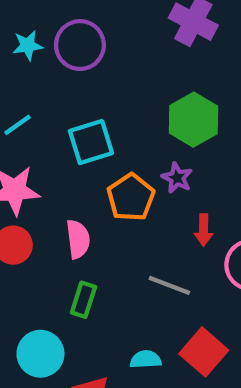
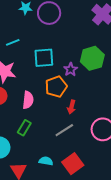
purple star: (177, 178) -> (71, 69), moved
red arrow: (204, 230) -> (71, 107), moved
gray line: (169, 285) -> (64, 130), turned -66

